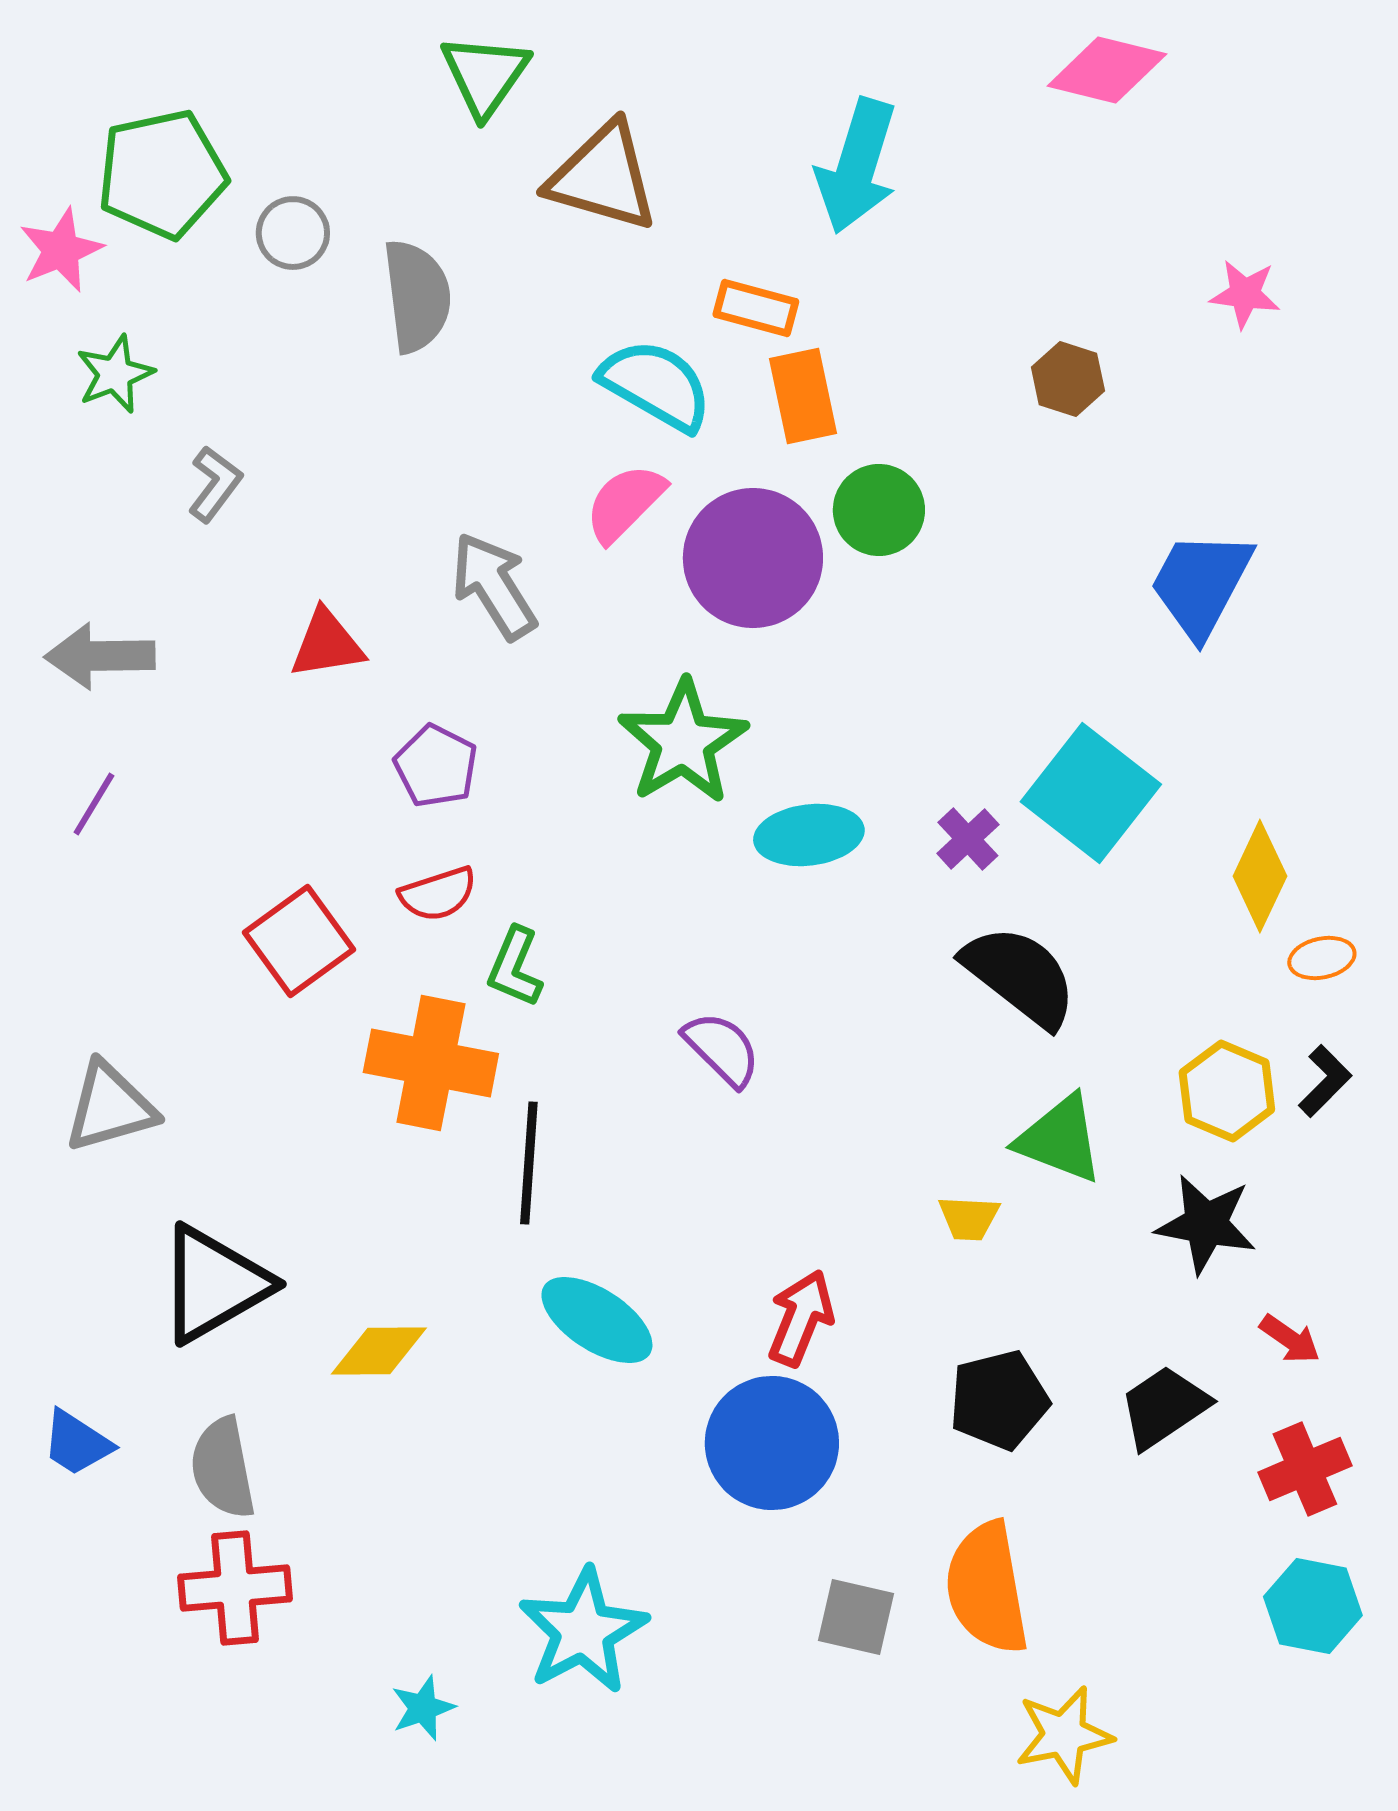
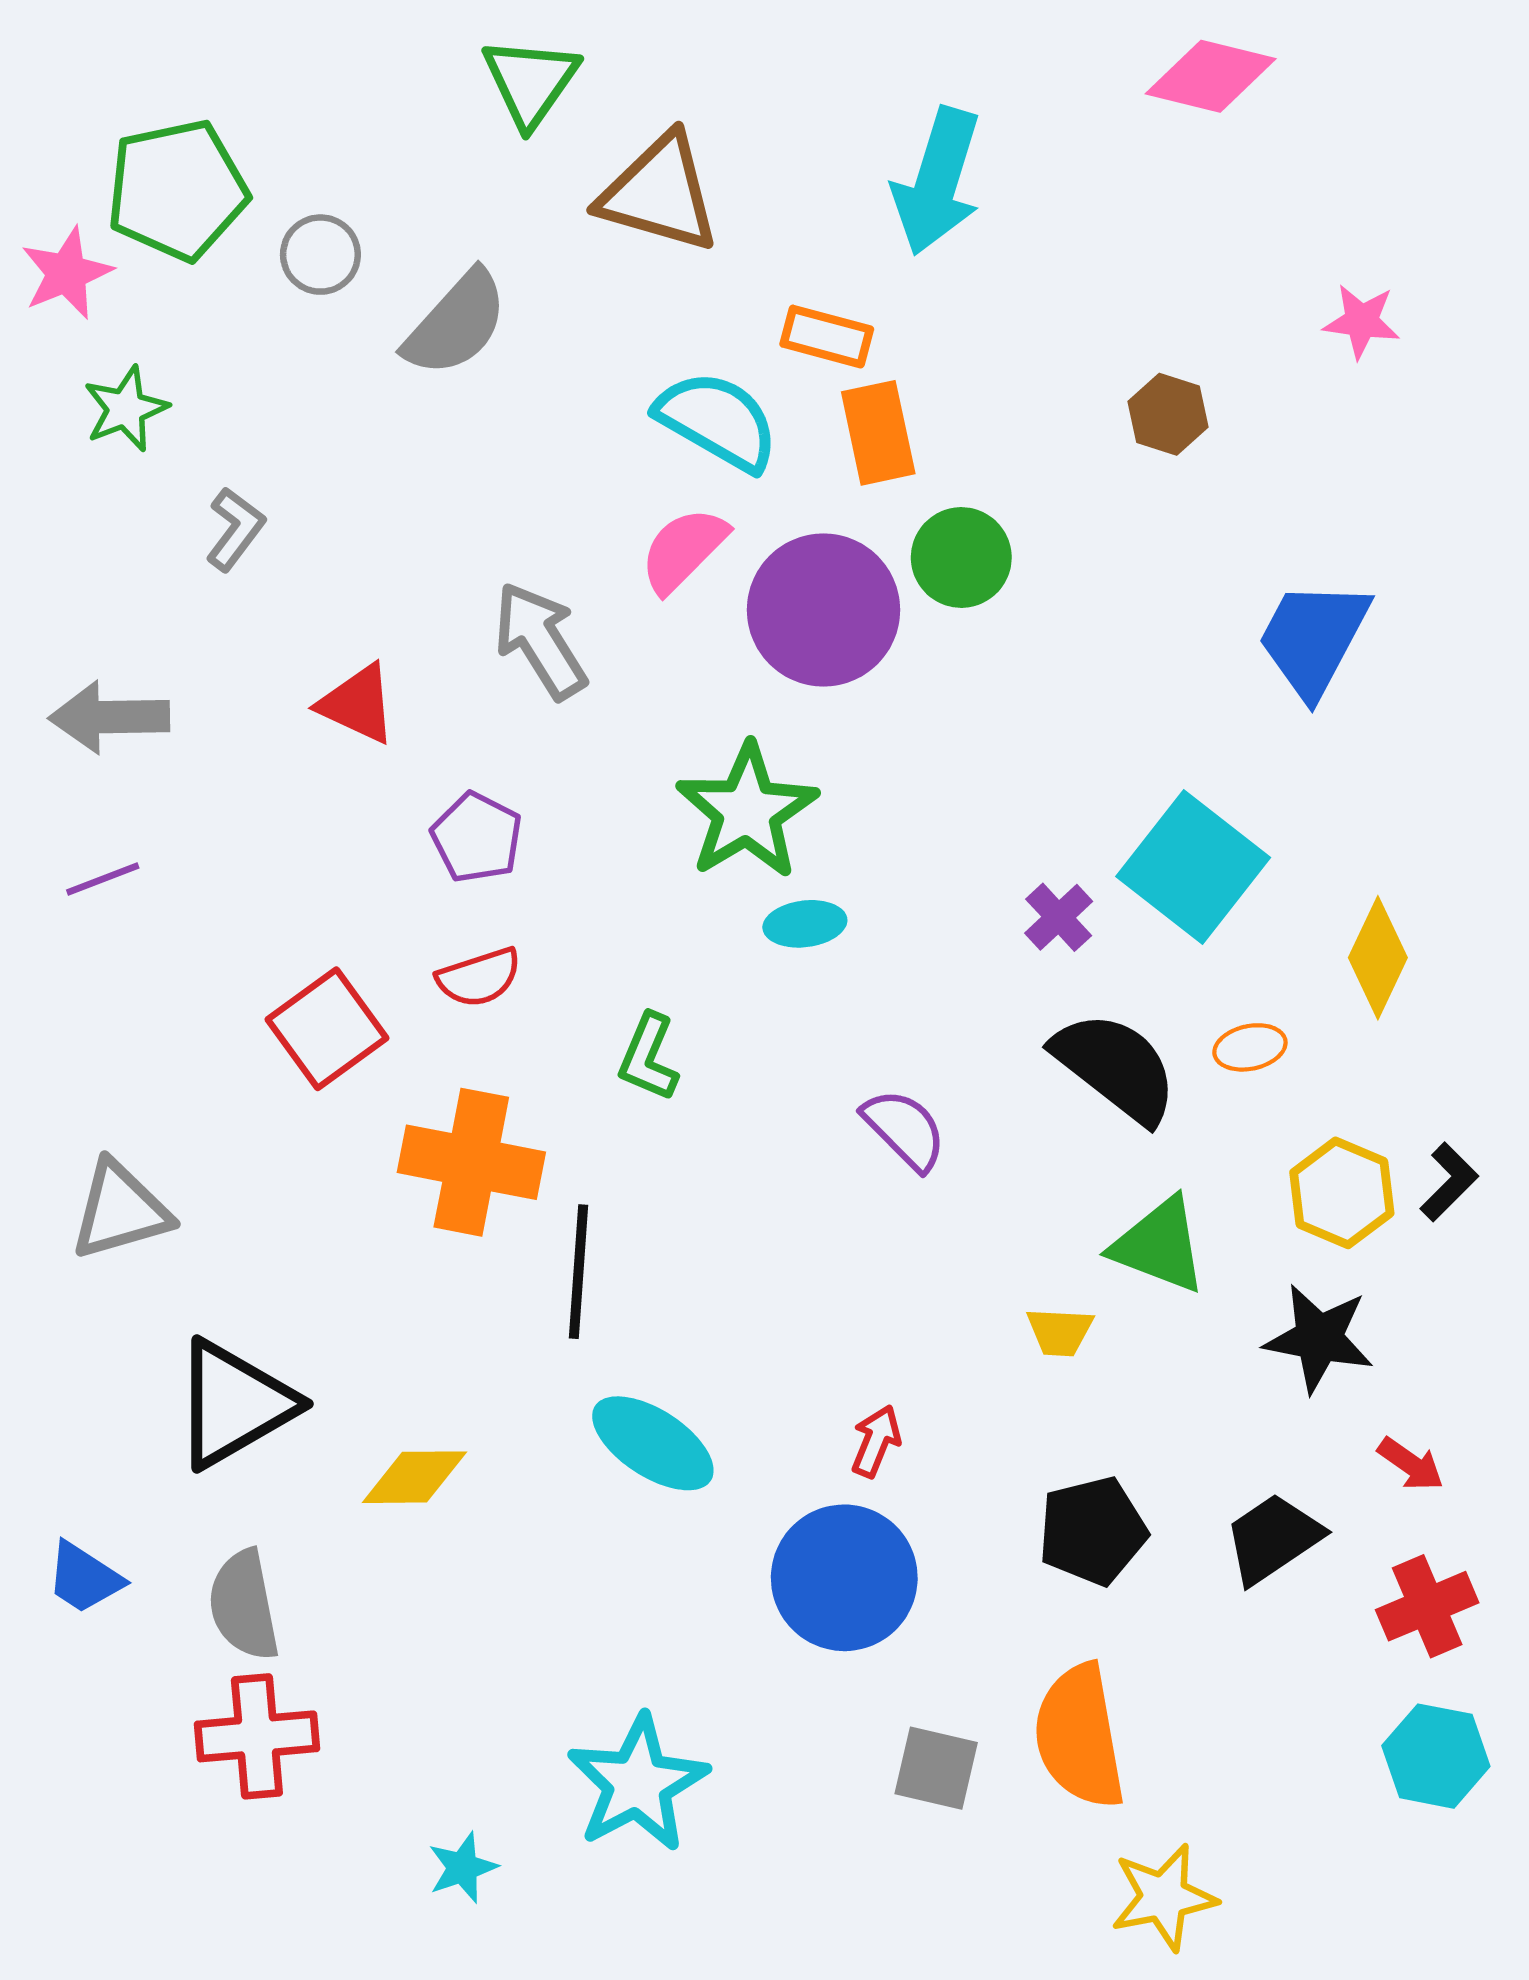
gray semicircle: (417, 296) -> (456, 323), turned 49
red triangle: (327, 644) -> (358, 704), turned 34
purple line: (94, 804) -> (103, 879), turned 38
cyan ellipse: (809, 835) -> (805, 924), moved, size x0.7
orange ellipse: (1322, 958) -> (1250, 1047), moved
green L-shape: (515, 967) -> (649, 1057), moved
purple semicircle: (722, 1049) -> (904, 1129), moved
red arrow: (801, 1318) -> (876, 1441), size x0.7

